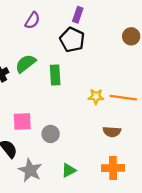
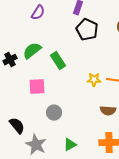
black pentagon: (72, 40) -> (87, 30), moved
green rectangle: (55, 75) -> (58, 61), turned -30
pink square: (22, 121) -> (37, 87), moved

